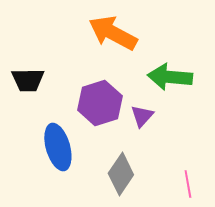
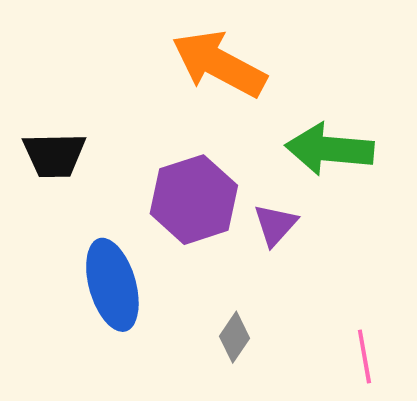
gray diamond: (121, 174) -> (235, 337), size x0.6

